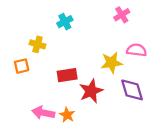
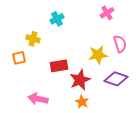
pink semicircle: (137, 50) -> (120, 44), turned 66
purple diamond: (132, 90) -> (116, 79), turned -55
orange star: (67, 115) -> (82, 102), moved

